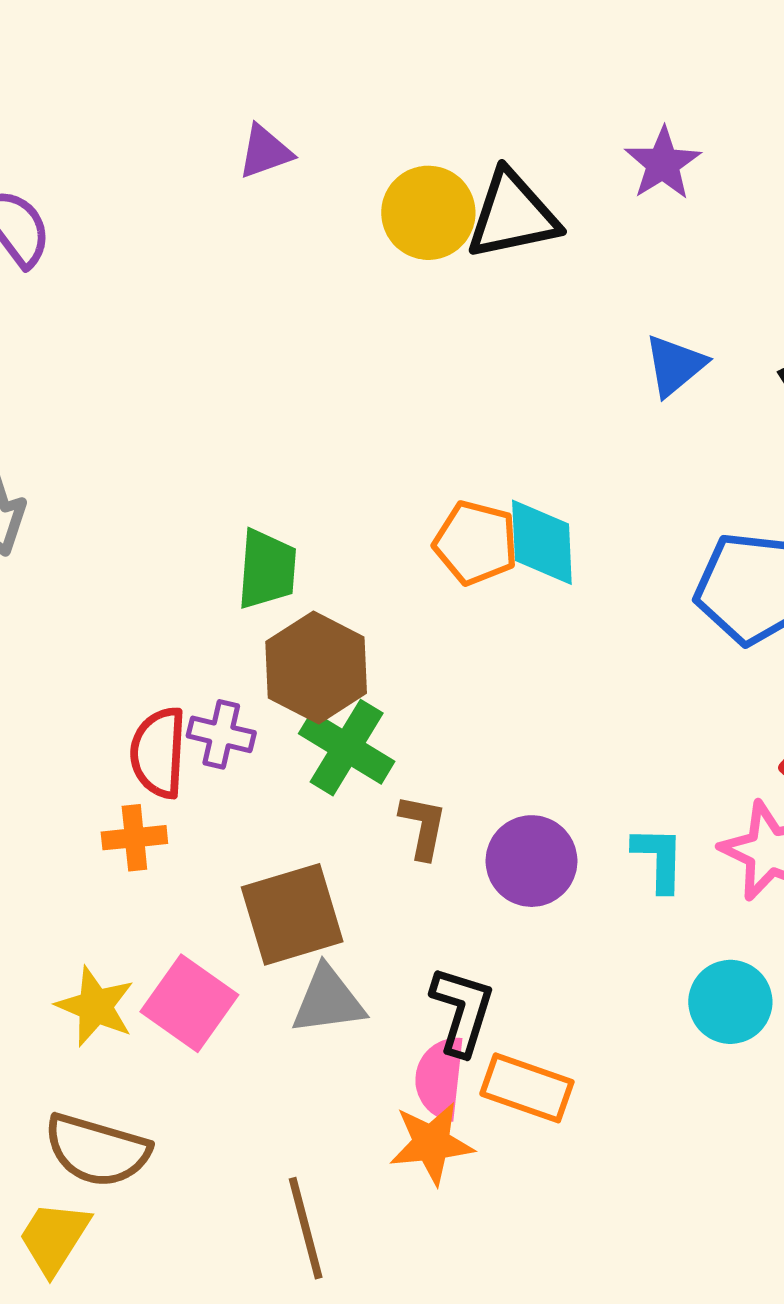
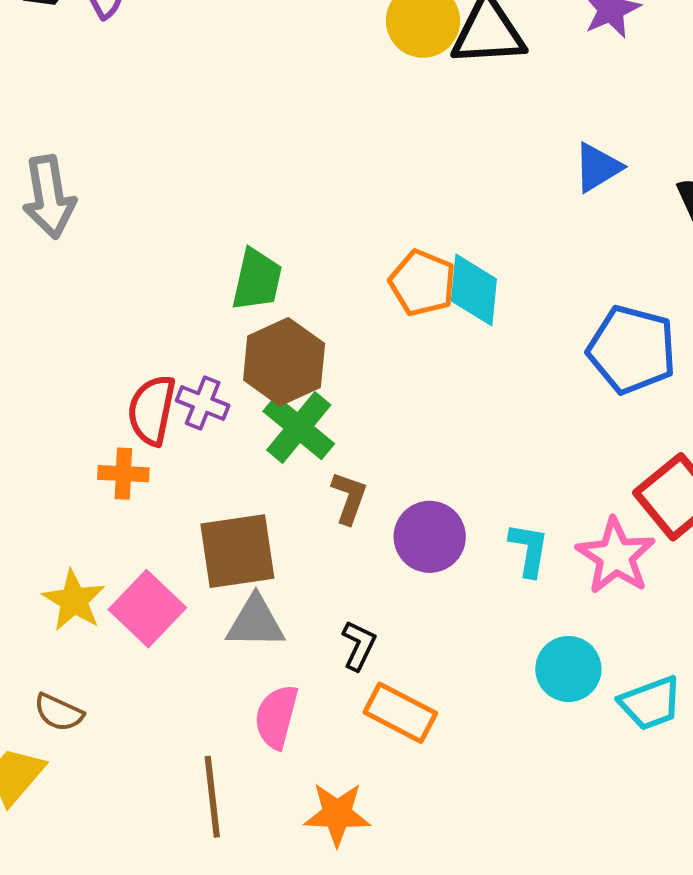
black L-shape: (462, 1011) -> (359, 645), size x0.7
pink semicircle: (440, 1078) -> (276, 717), moved
orange star: (432, 1143) -> (337, 814), moved
brown semicircle: (97, 1150) -> (59, 712), size x0.6

